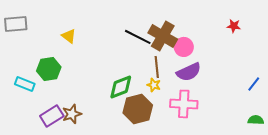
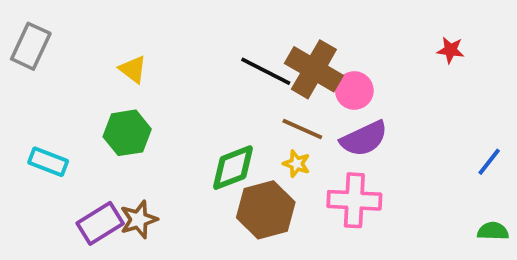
gray rectangle: (16, 24) -> (31, 46), turned -60
brown line: (157, 67) -> (302, 129), turned -60
green hexagon: (49, 69) -> (127, 133), moved

